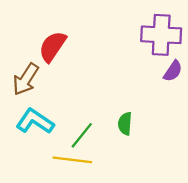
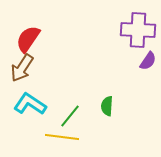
red semicircle: (53, 47) -> (28, 39), moved

